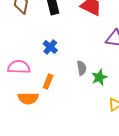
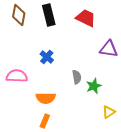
orange rectangle: (48, 82) -> (45, 121), moved
orange semicircle: (28, 98) -> (46, 98), moved

